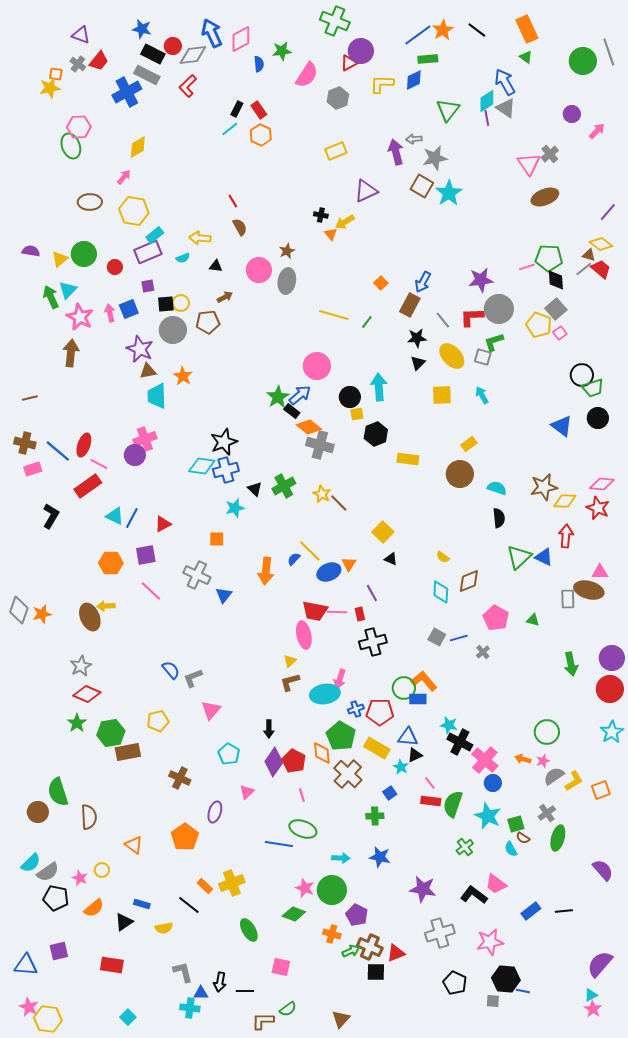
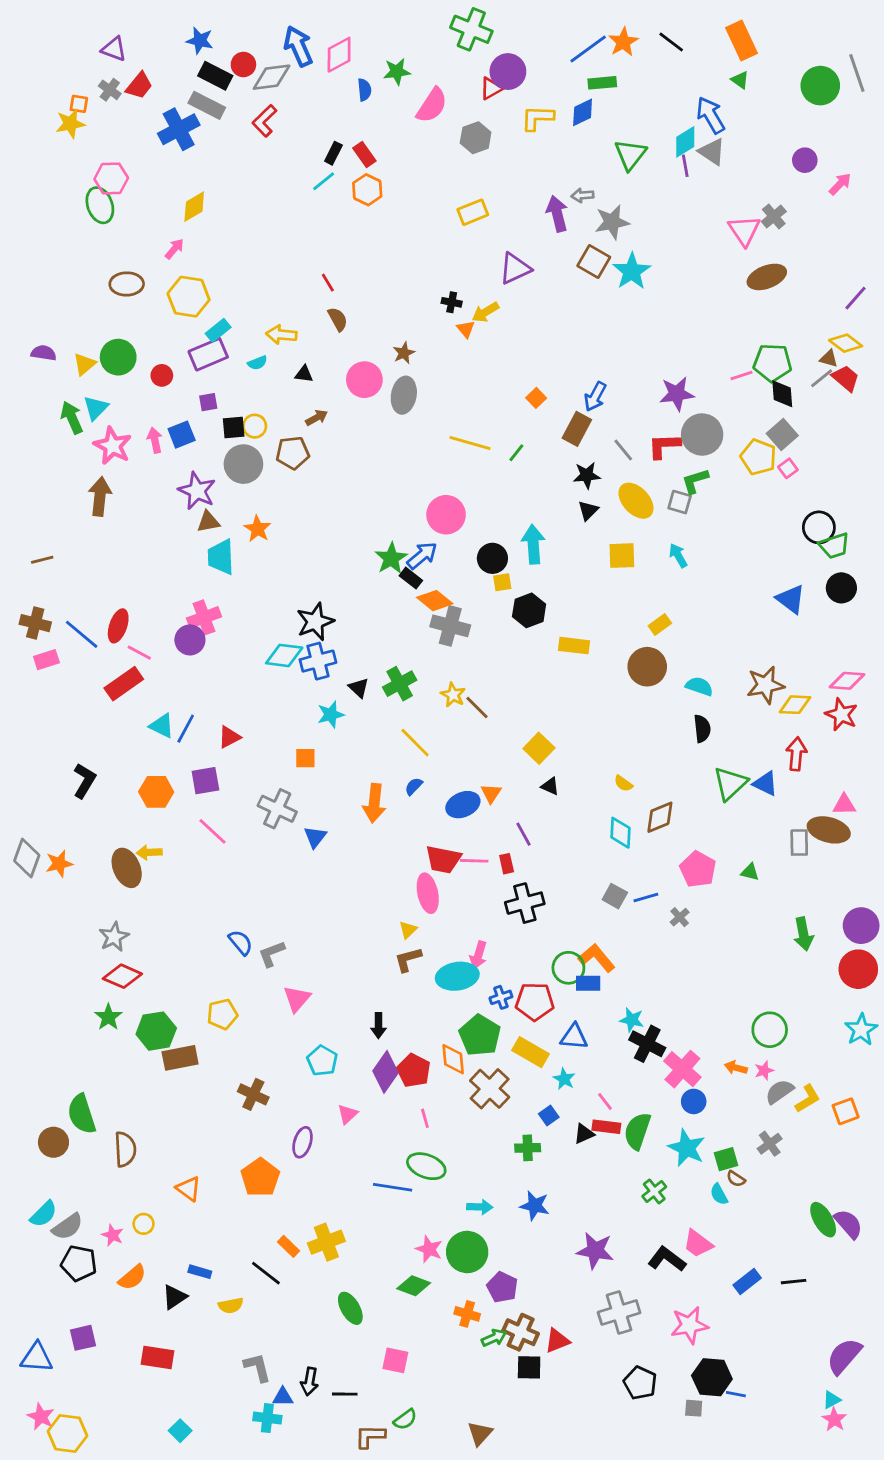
black L-shape: (51, 516) -> (84, 781), moved
yellow line: (310, 551) -> (415, 743), moved
black triangle: (415, 755) -> (584, 1134), moved
green ellipse: (558, 838) -> (823, 1220), moved, turned -45

